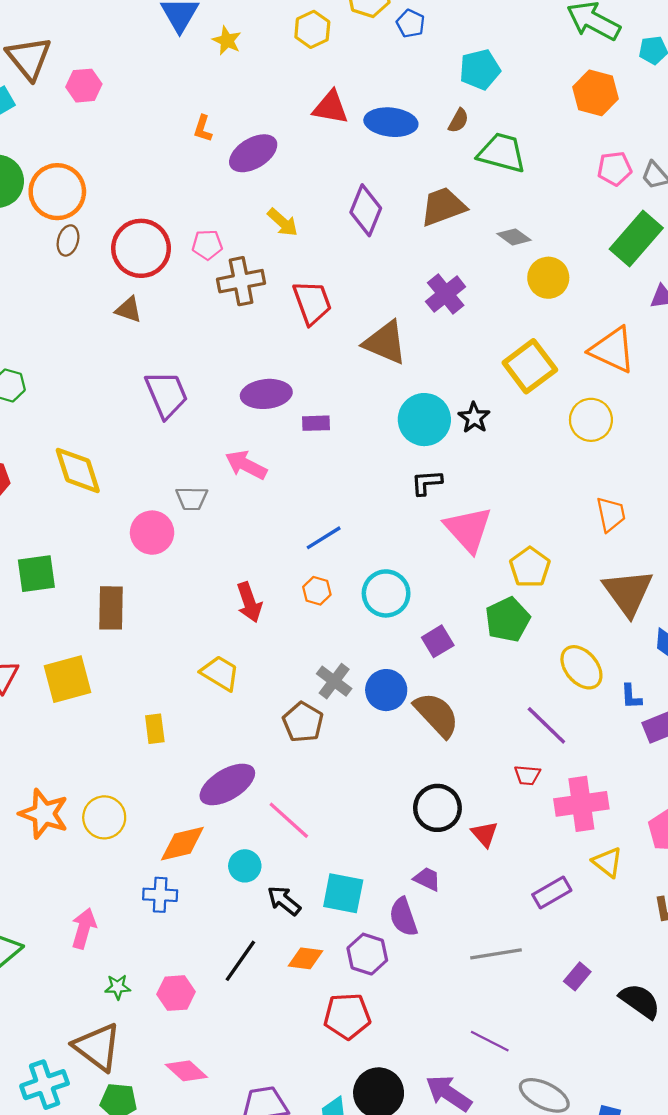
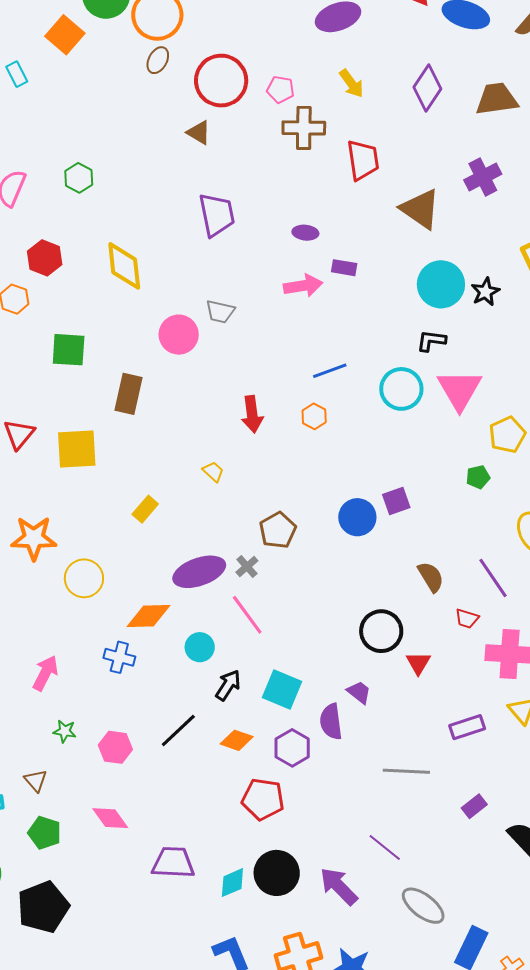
purple ellipse: (266, 394) -> (305, 233), size x0.6
pink arrow: (246, 465) -> (303, 286), moved, turned 132
cyan circle: (386, 593) -> (401, 389), moved
green pentagon: (508, 620) -> (478, 477), size x0.6
purple square: (438, 641) -> (396, 501), moved
yellow trapezoid: (220, 673) -> (213, 472), size x0.6
gray cross: (334, 681) -> (247, 566), moved, size x0.7
brown semicircle: (437, 715) -> (431, 577), moved, size x0.7
yellow rectangle: (155, 729) -> (145, 509), turned 36
orange star: (44, 814) -> (34, 538), moved, turned -30
black arrow: (284, 901) -> (228, 685), turned 72
brown triangle: (97, 1047) -> (36, 781), size x0.5

